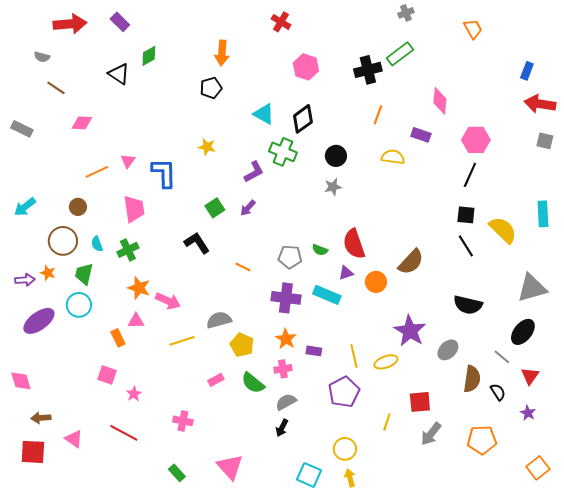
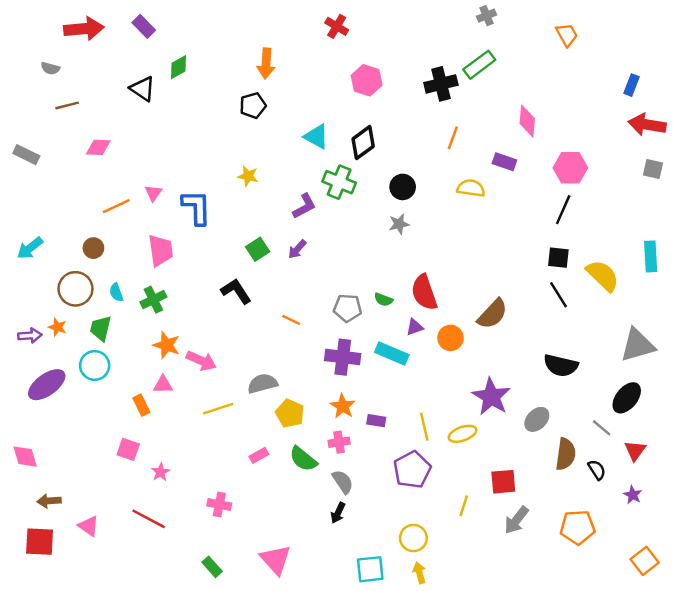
brown line: (56, 88) -> (67, 105), turned -48
gray semicircle: (286, 402) -> (343, 482), turned 85
cyan square: (309, 475) -> (370, 569), turned -30

